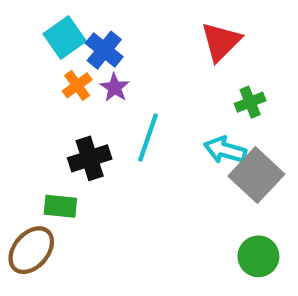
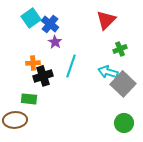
orange cross: (77, 85) -> (33, 63), moved, turned 32
brown ellipse: (31, 250) -> (15, 120), turned 45

